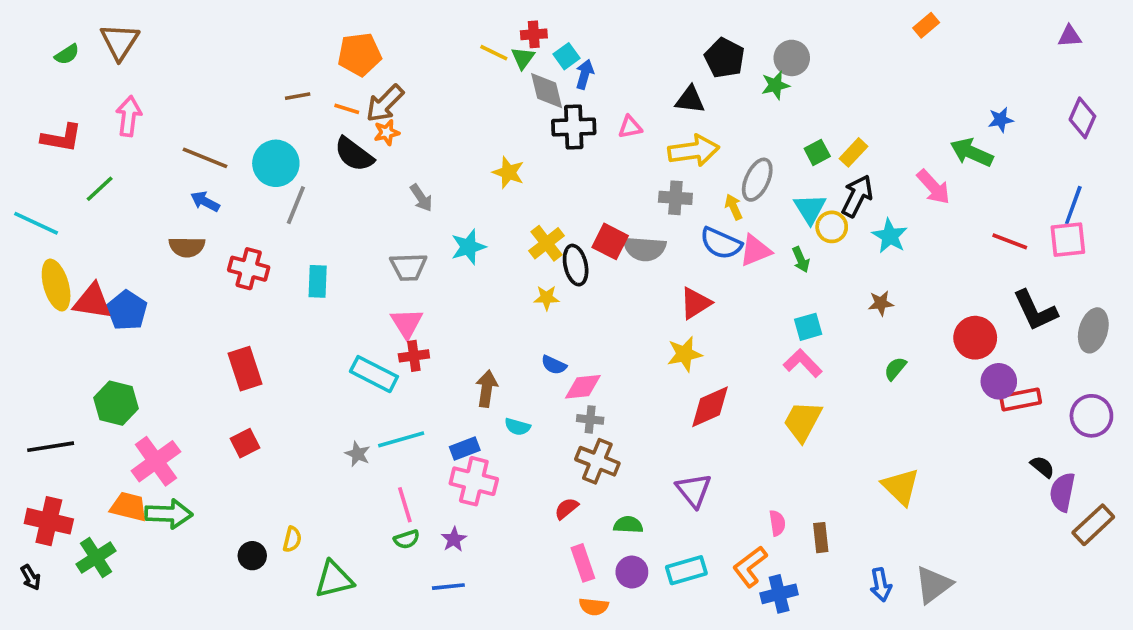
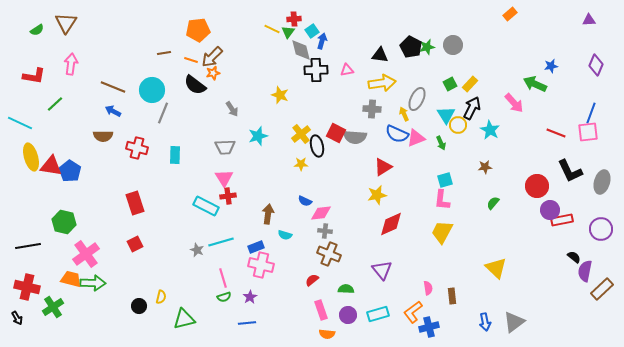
black pentagon: (725, 58) -> (411, 47), moved
gray circle: (792, 58) -> (453, 45), moved
pink L-shape: (803, 363) -> (442, 200), turned -130

